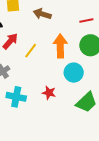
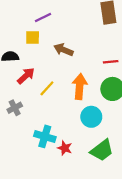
red star: (49, 93) -> (65, 148), moved
cyan cross: (16, 97) -> (45, 136), moved

